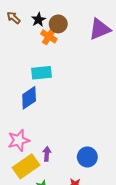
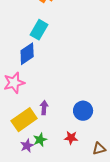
cyan rectangle: (42, 73) -> (39, 30), turned -54
pink star: (19, 140) -> (14, 83), moved

